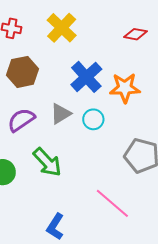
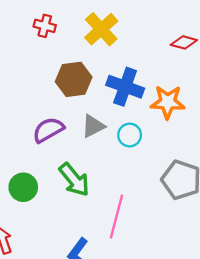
brown hexagon: (22, 72) -> (74, 79), moved
blue cross: (86, 77) -> (125, 87), turned -32
pink line: (112, 203) -> (116, 217), moved, turned 60

